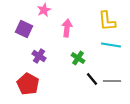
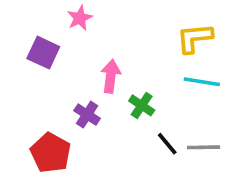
yellow L-shape: (107, 21) -> (194, 38), turned 90
pink arrow: (67, 28) -> (111, 76), moved
purple cross: (39, 56) -> (87, 115), moved

